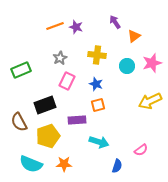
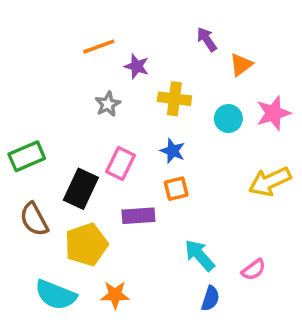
purple star: (76, 27) -> (137, 66), moved
green rectangle: (21, 70) -> (27, 156), moved
pink rectangle: (67, 81) -> (120, 164), moved
black rectangle: (45, 105) -> (81, 189), turned -45
cyan arrow: (99, 142) -> (200, 255), moved, turned -150

